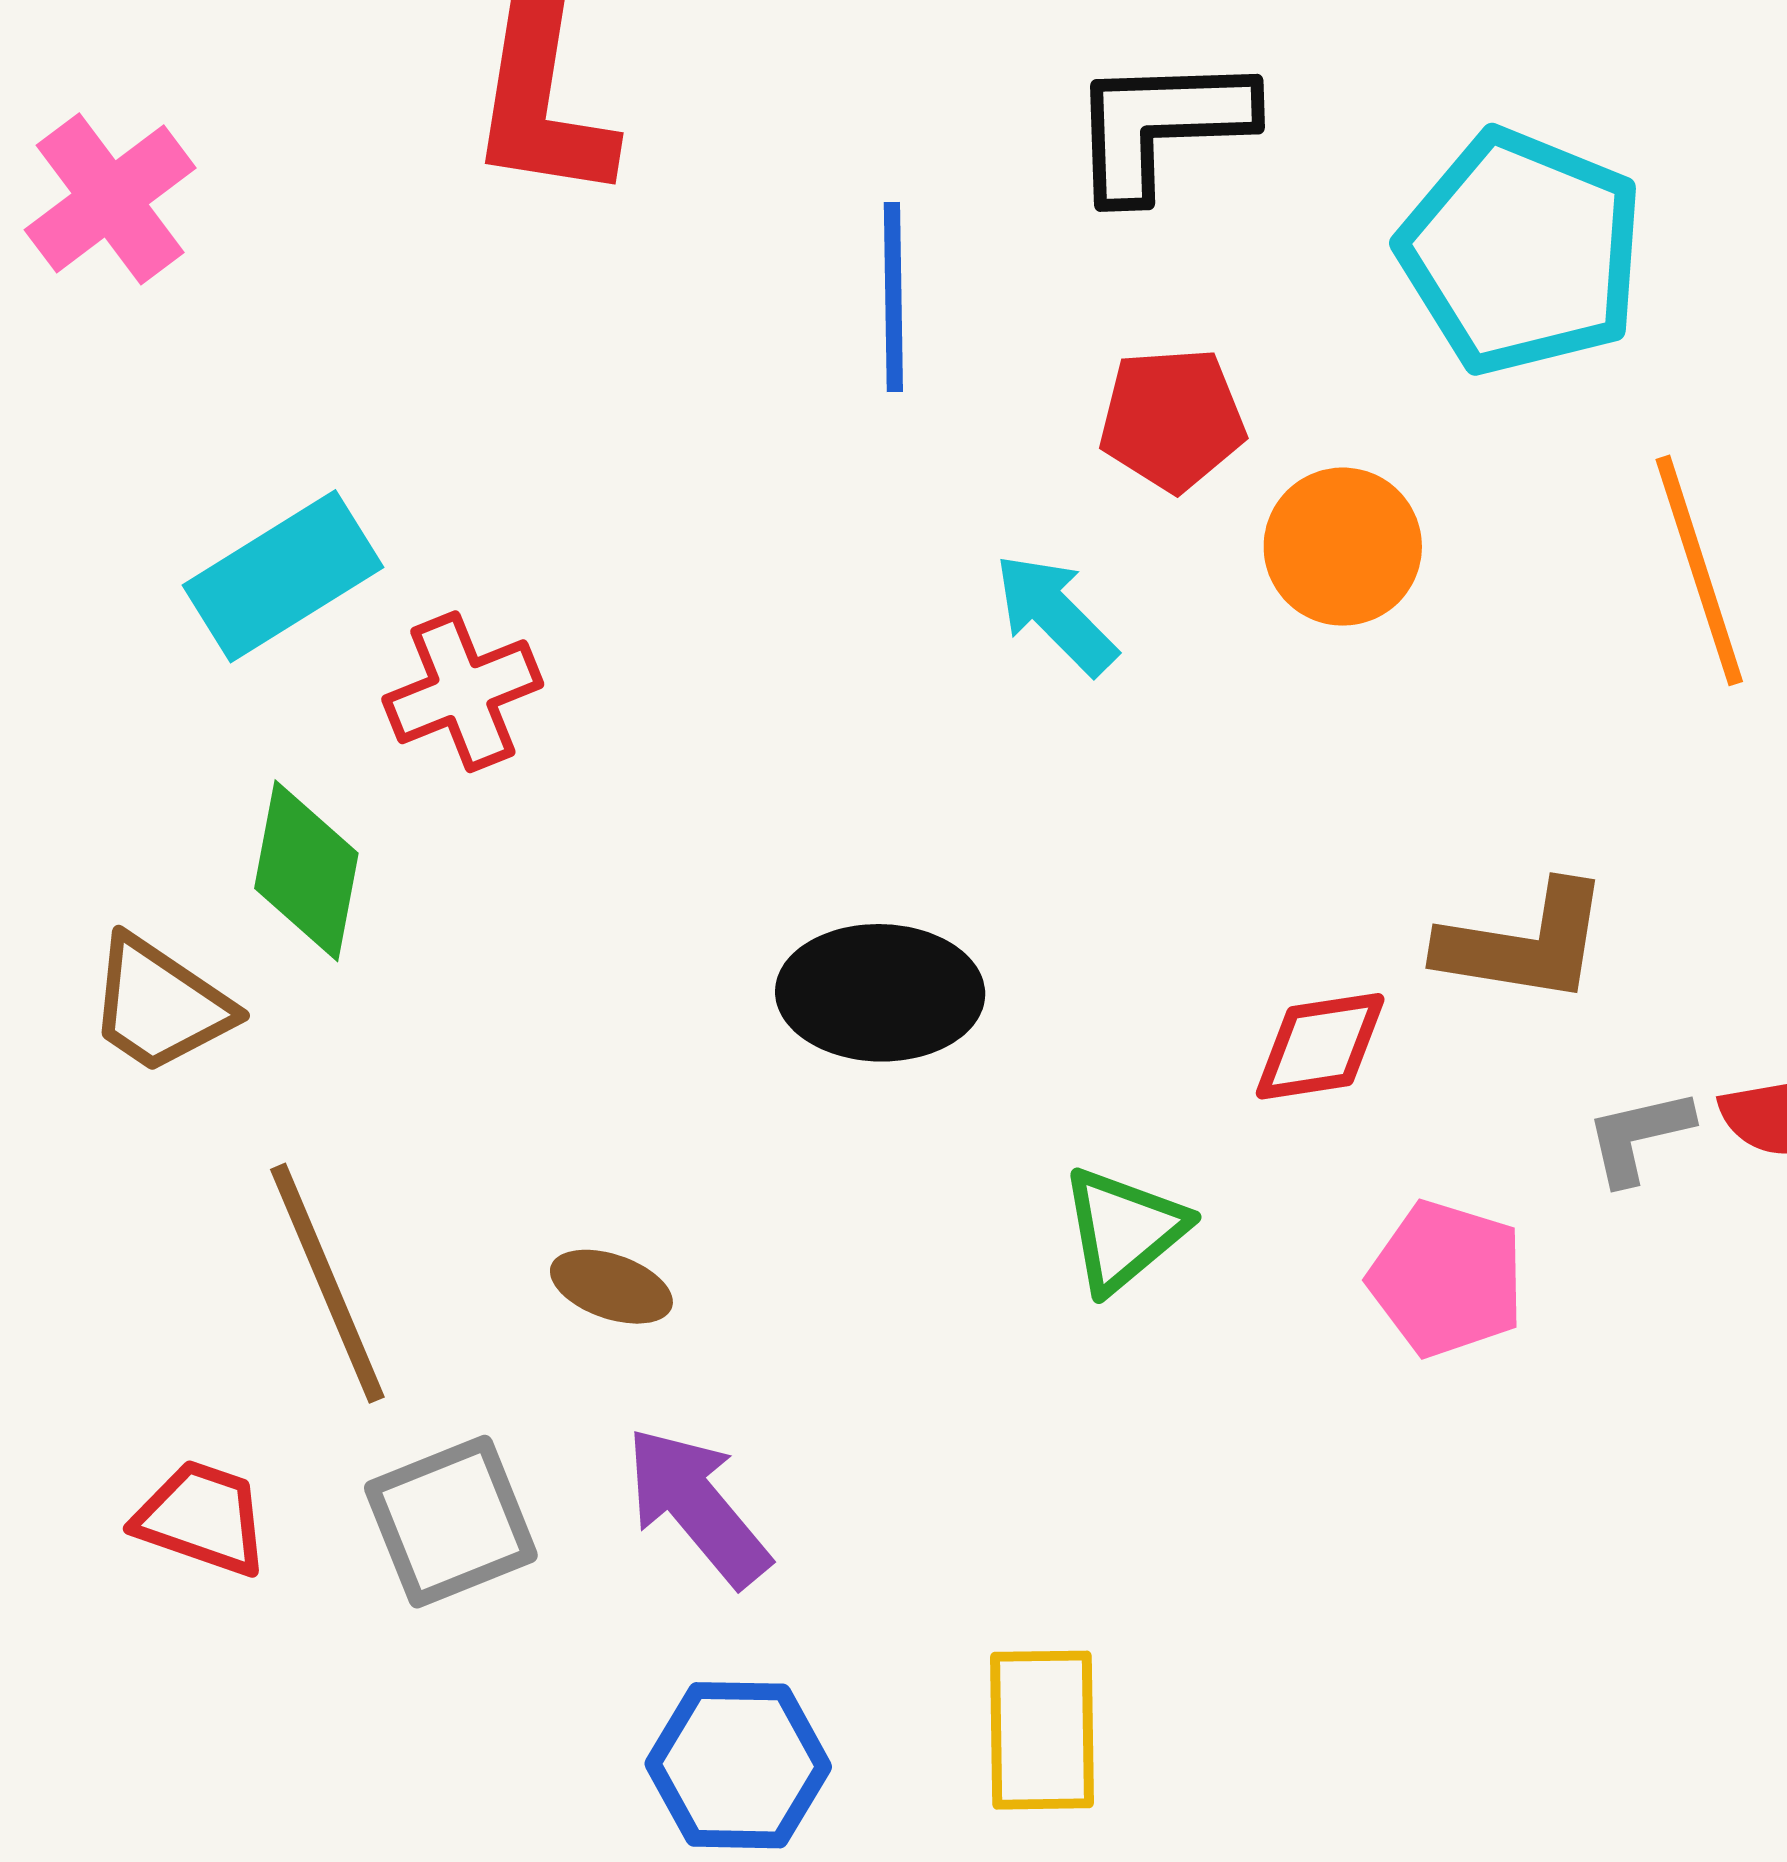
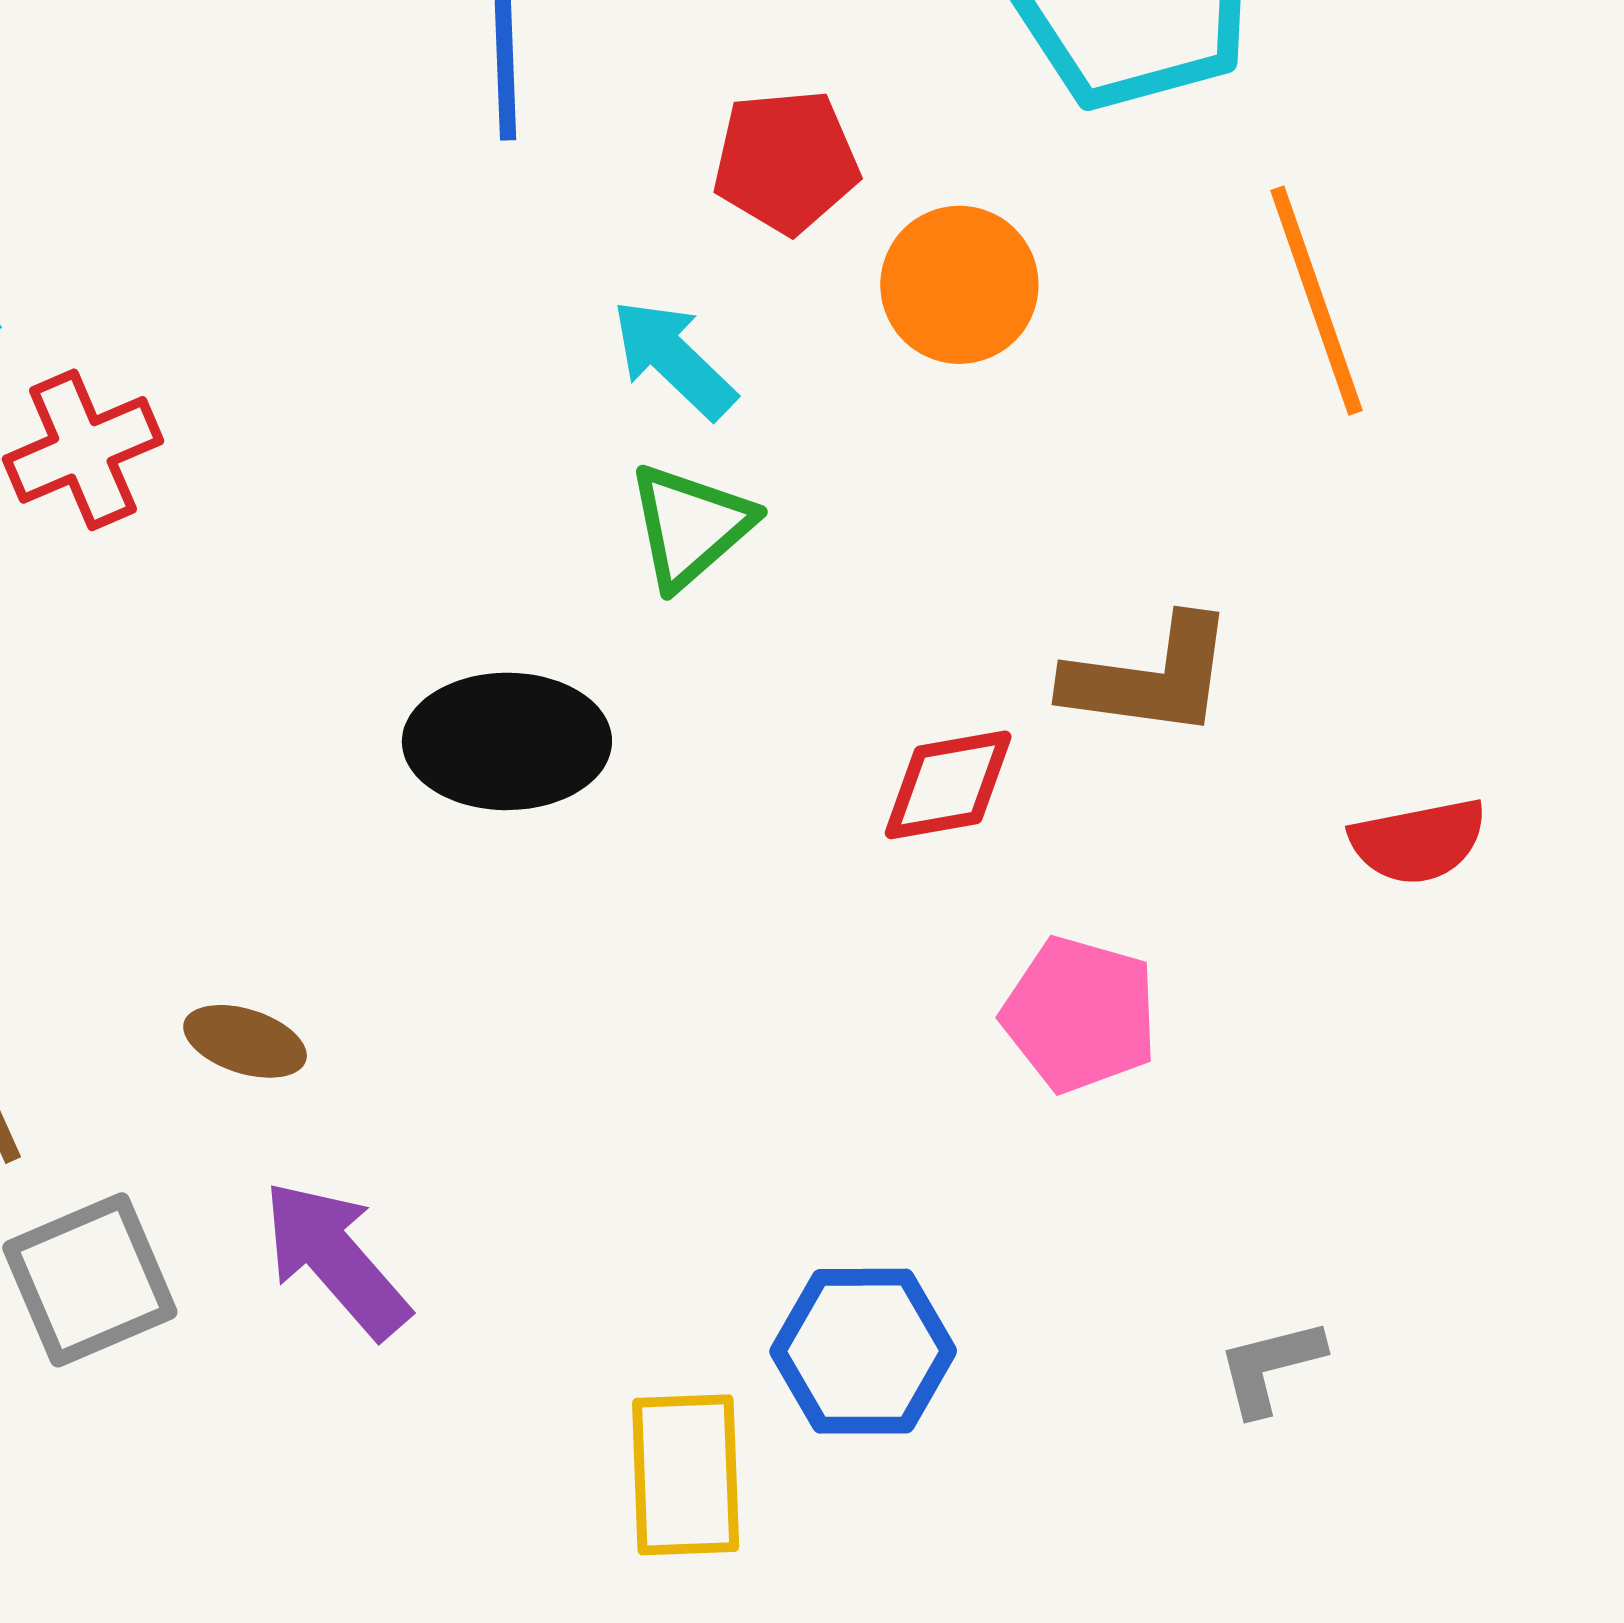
gray L-shape: (1638, 1136) -> (1270, 1367), moved
green triangle: (1124, 1229) -> (690, 526), moved
blue hexagon: (738, 1765) -> (863, 1351), moved

